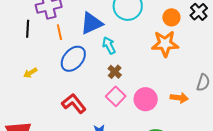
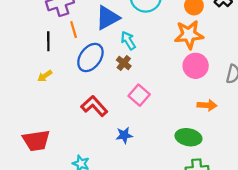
black line: (28, 29) -> (48, 41), moved
brown cross: (115, 72) -> (124, 63), moved
orange arrow: (179, 98) -> (207, 105), moved
pink circle: (146, 99) -> (196, 66), moved

